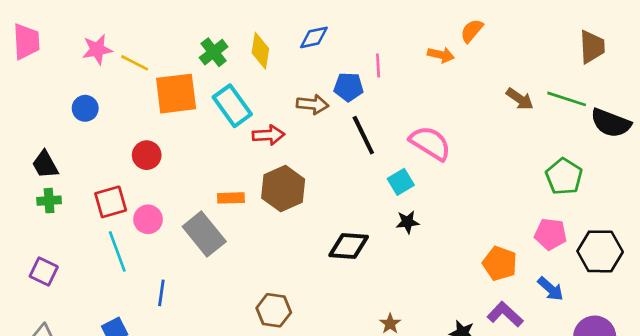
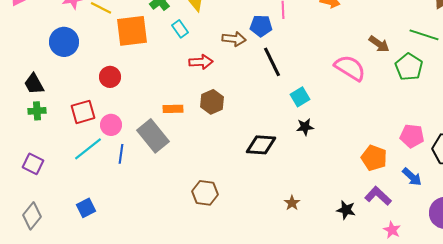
brown arrow: (520, 99) -> (379, 44), moved
cyan rectangle: (232, 106) -> (180, 29), moved, size x0.6
blue circle: (85, 108) -> (64, 42), size x1.5
pink semicircle: (430, 143) -> (350, 68), moved
green pentagon: (564, 177) -> (409, 67), moved
brown hexagon: (283, 189) -> (212, 102), size x0.7
cyan line: (117, 251) -> (88, 149), turned 72
blue line: (161, 293) -> (121, 154), moved

